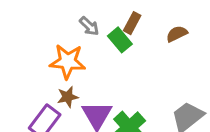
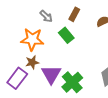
green rectangle: (120, 40) -> (66, 35), moved

